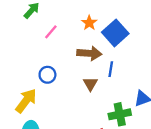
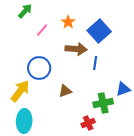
orange star: (89, 23) -> (68, 22), moved
blue circle: (47, 75) -> (39, 68), size x1.5
brown triangle: (90, 84) -> (65, 91), moved, turned 40

